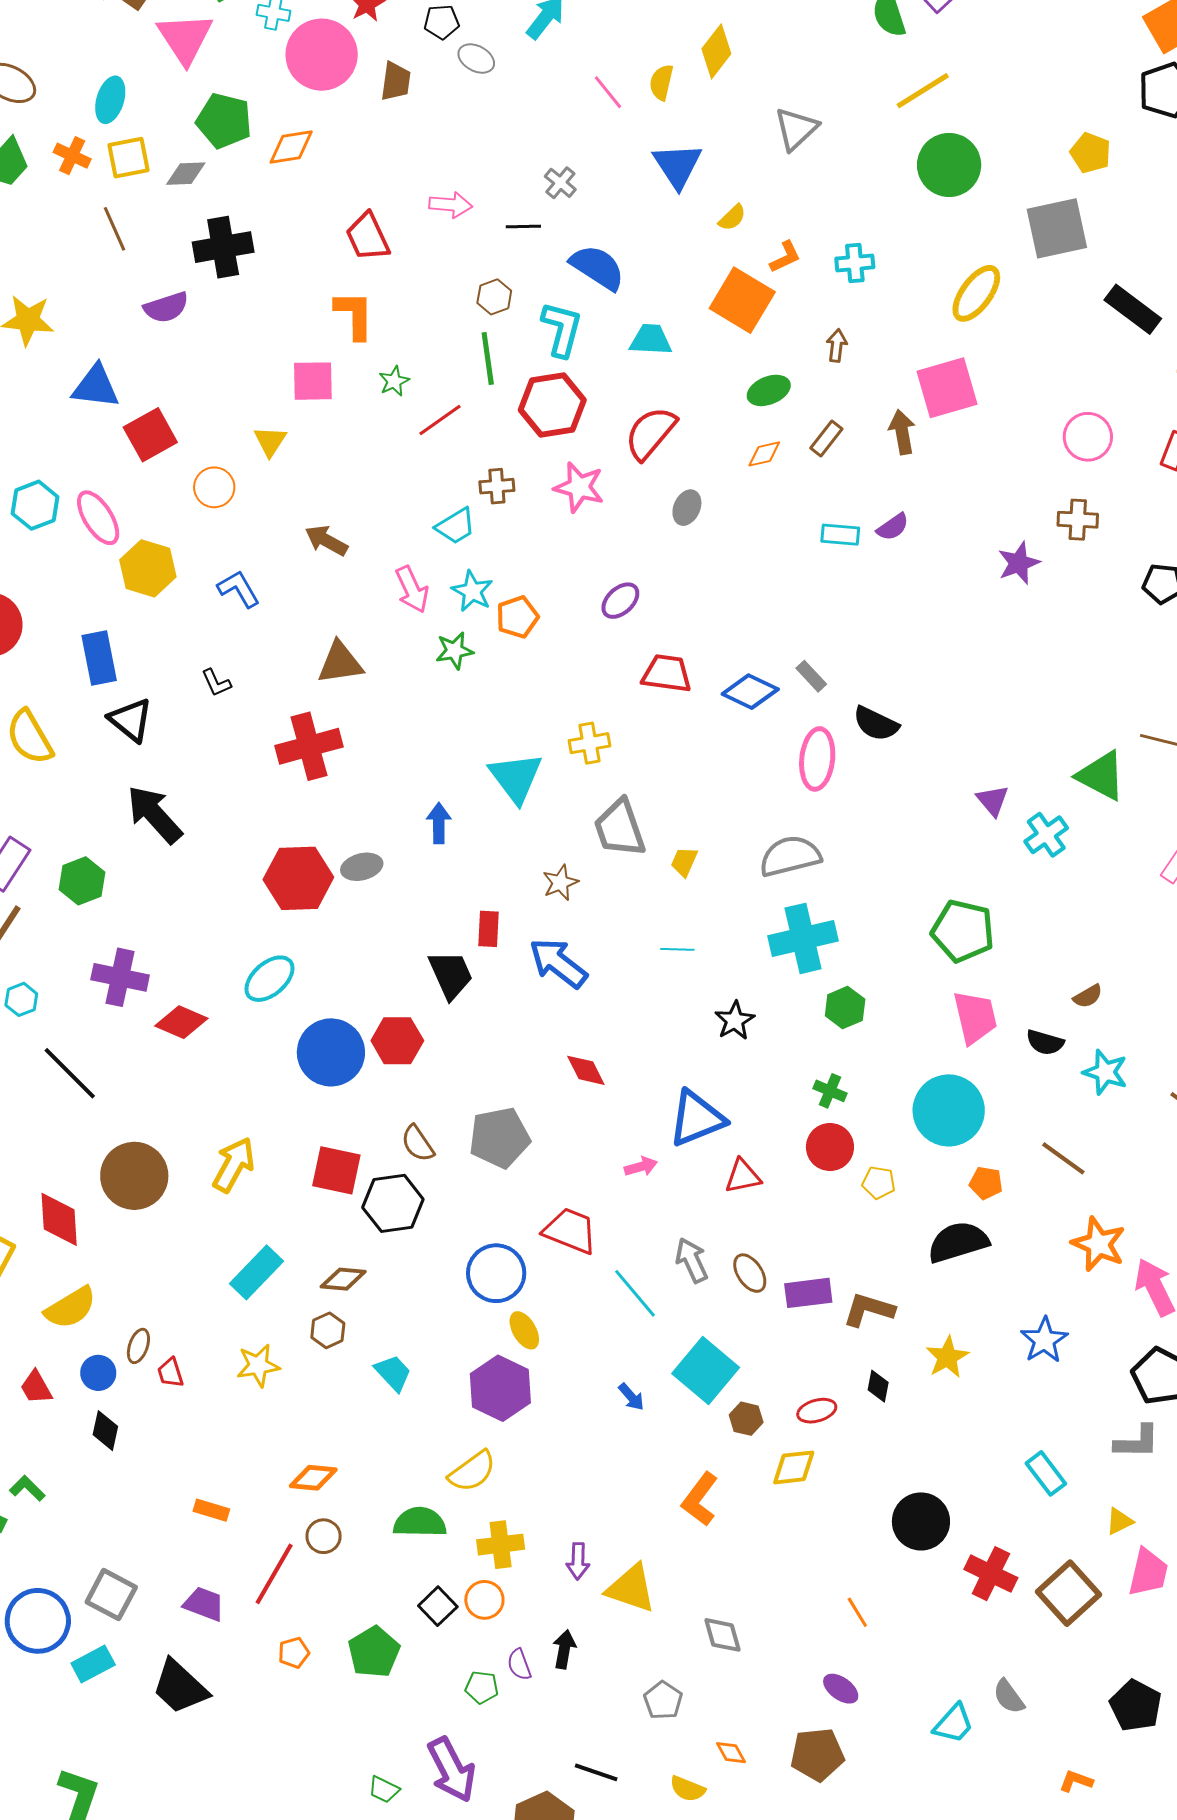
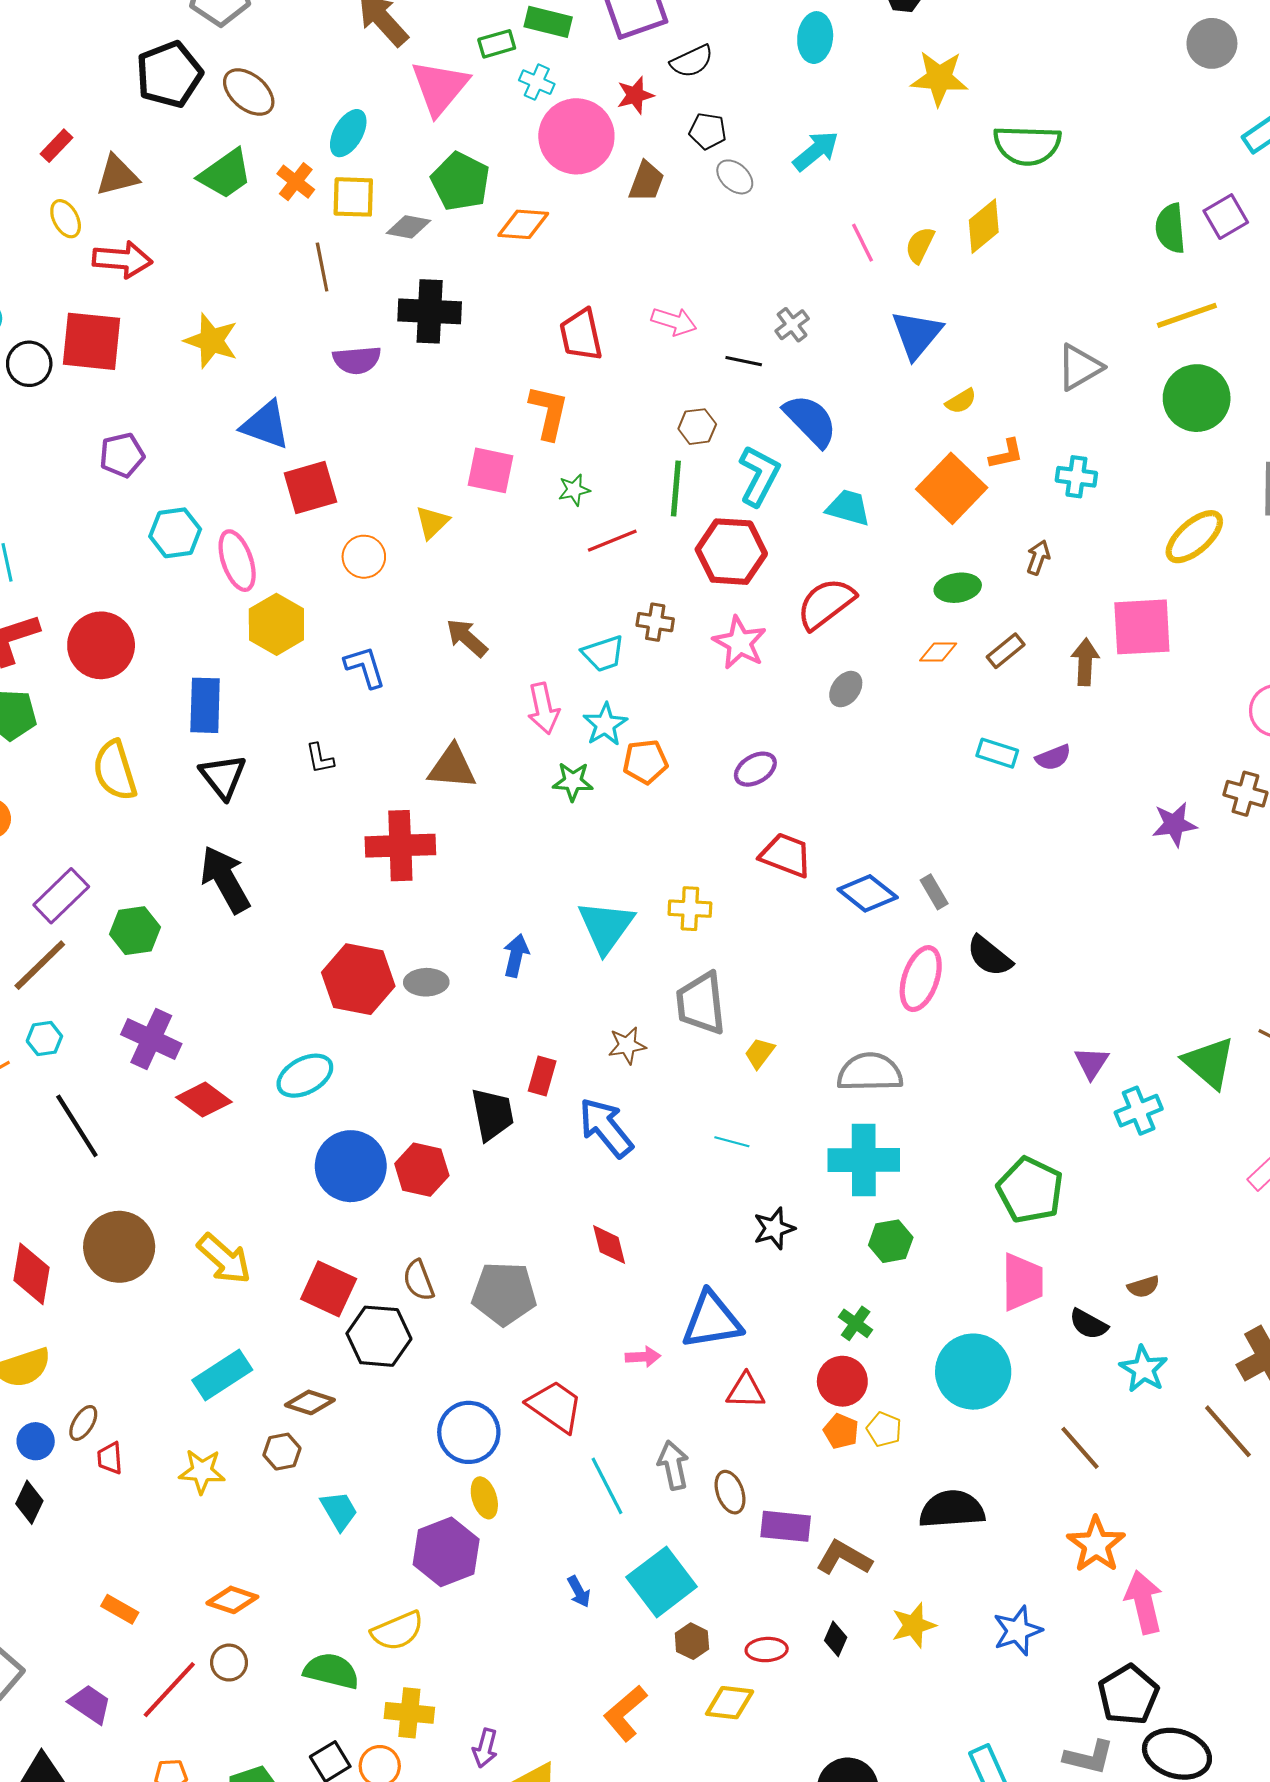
gray triangle: (796, 129) -> (1079, 367), moved
yellow arrow: (234, 1165) -> (224, 1259), turned 90
orange pentagon: (986, 1183) -> (841, 1431), moved

